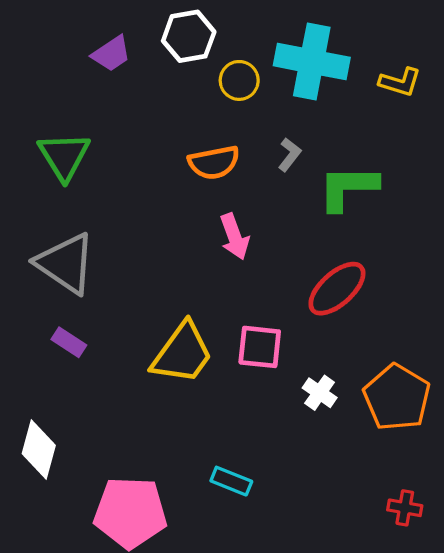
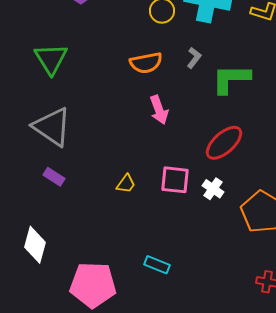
yellow trapezoid: (182, 353) -> (126, 184), size x0.5
white cross: (320, 393) -> (213, 189), moved

